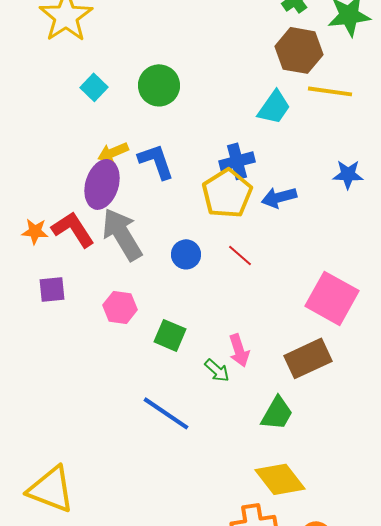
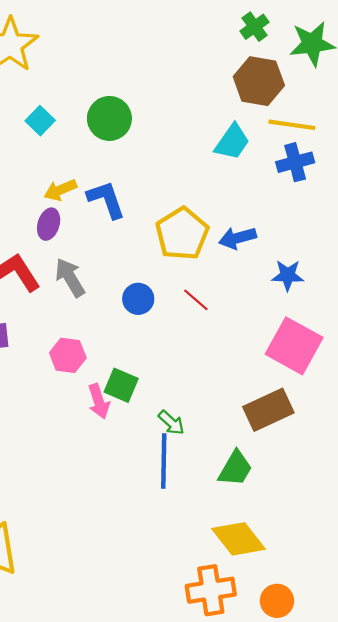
blue cross: (237, 161) -> (295, 162), moved
blue star: (348, 174) -> (288, 275), moved
purple ellipse: (102, 184) -> (49, 224), size x0.6
gray arrow: (122, 234) -> (70, 277), size x0.7
pink arrow: (239, 350) -> (99, 401), moved
blue line: (166, 413) -> (164, 461), moved, turned 57

